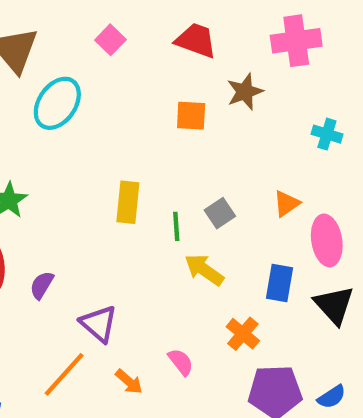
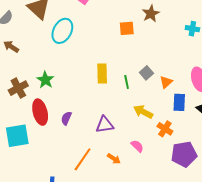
orange triangle: (286, 204) -> (166, 82), moved
yellow arrow: (204, 270) -> (143, 112), moved
purple triangle: (99, 324) -> (105, 125), moved, turned -42

